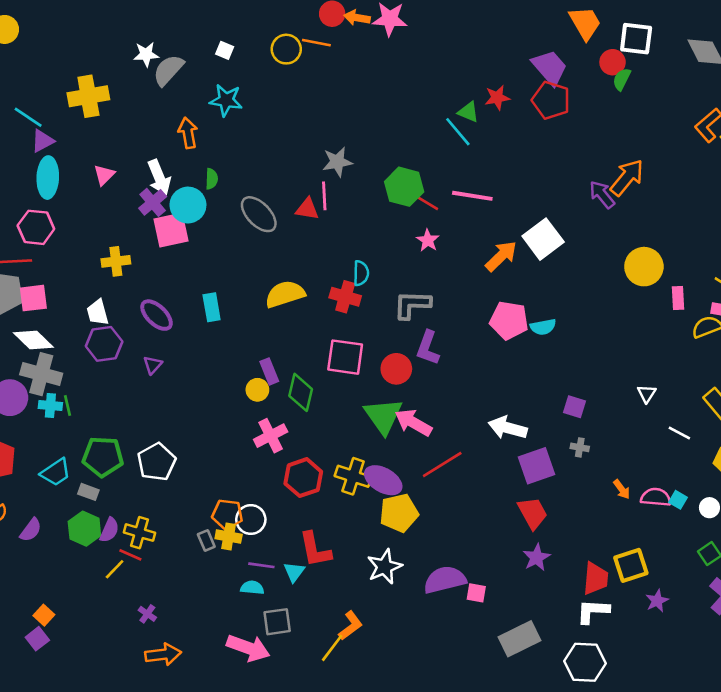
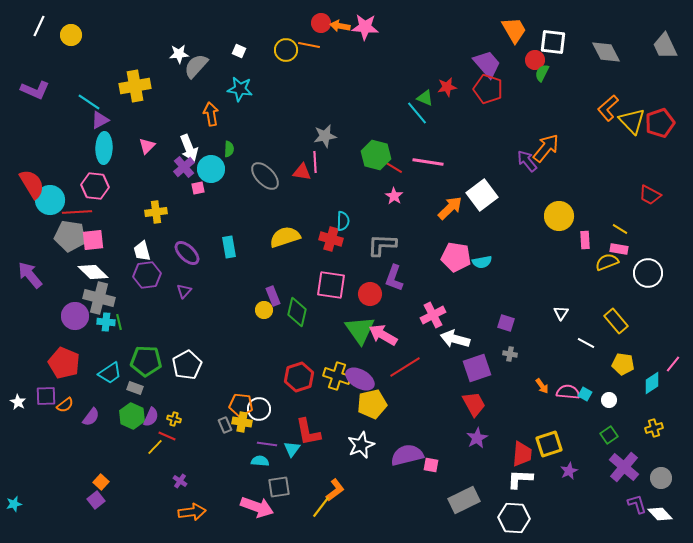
pink square: (171, 230) -> (198, 188), size x0.5
pink cross: (271, 436) -> (433, 315), moved
yellow cross: (139, 533) -> (174, 419), size x0.6

